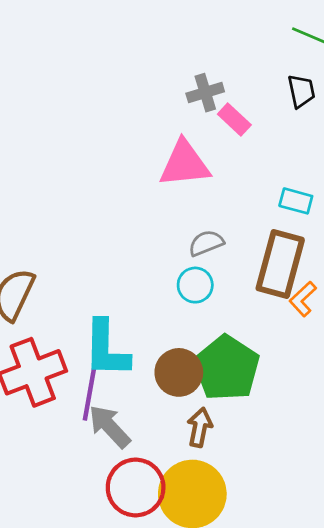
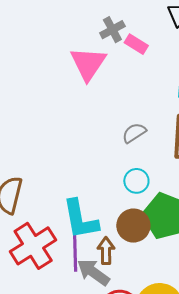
pink triangle: (185, 164) -> (88, 64), moved, turned -39
cyan circle: (195, 285) -> (136, 181), moved
brown arrow: (200, 427) -> (106, 251), moved

